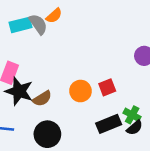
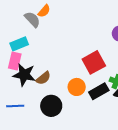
cyan rectangle: (20, 25) -> (19, 44), moved
red square: (107, 87) -> (94, 62), size x1.6
orange circle: (80, 91) -> (77, 87), moved

